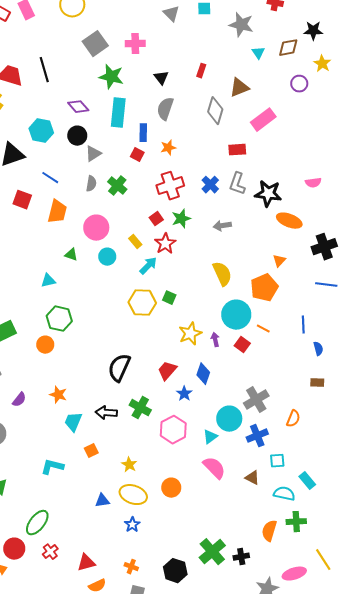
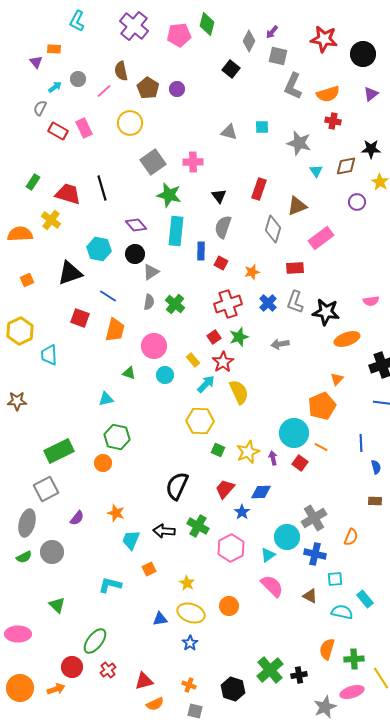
gray triangle: (171, 14) -> (229, 132), turned -30
red rectangle: (201, 71) -> (259, 189), size x1.5
orange star: (168, 148) -> (252, 272), moved
red square: (137, 155) -> (221, 263), moved
orange ellipse: (289, 221) -> (347, 339), turned -40
yellow semicircle: (222, 274) -> (239, 392), moved
green square: (169, 298) -> (218, 450), moved
blue diamond: (203, 374) -> (261, 492), turned 70
blue cross: (257, 436) -> (315, 554), turned 35
green cross: (296, 522) -> (354, 659), moved

